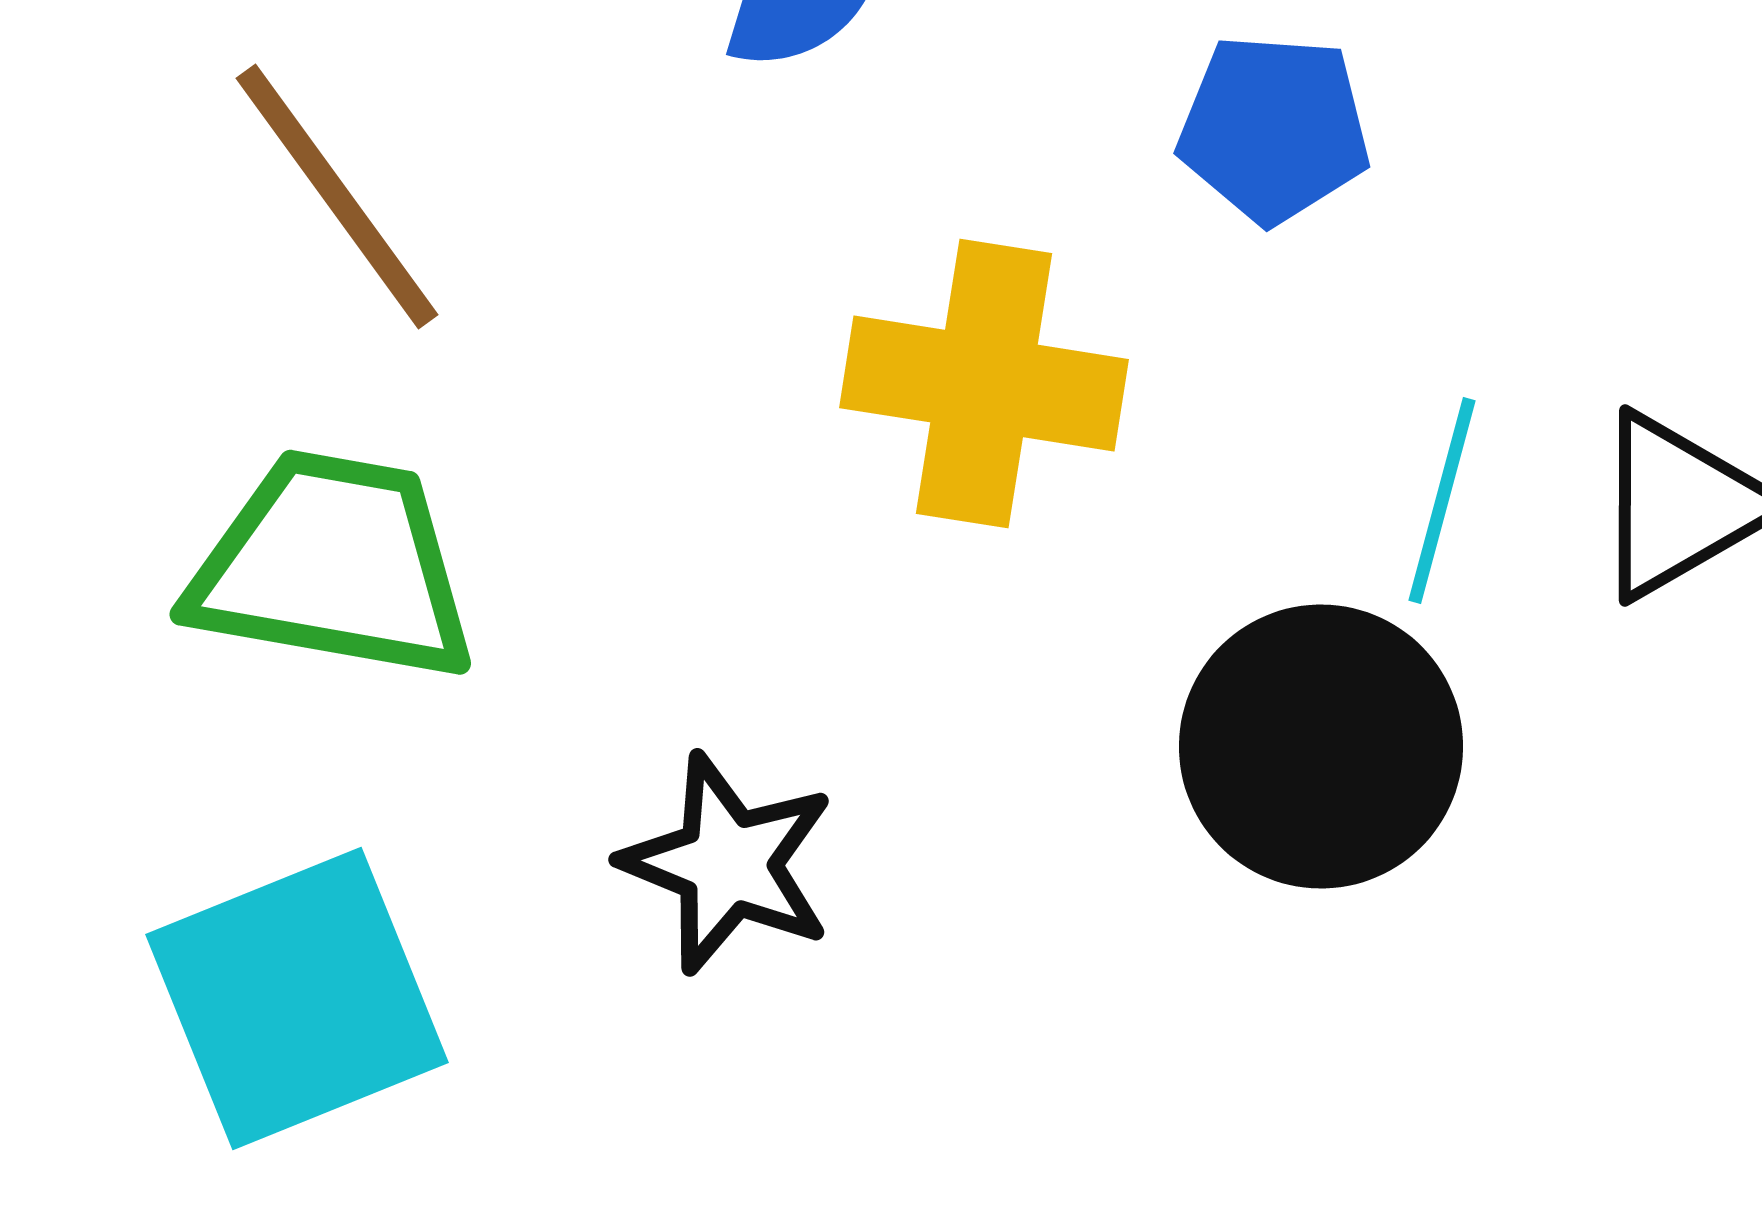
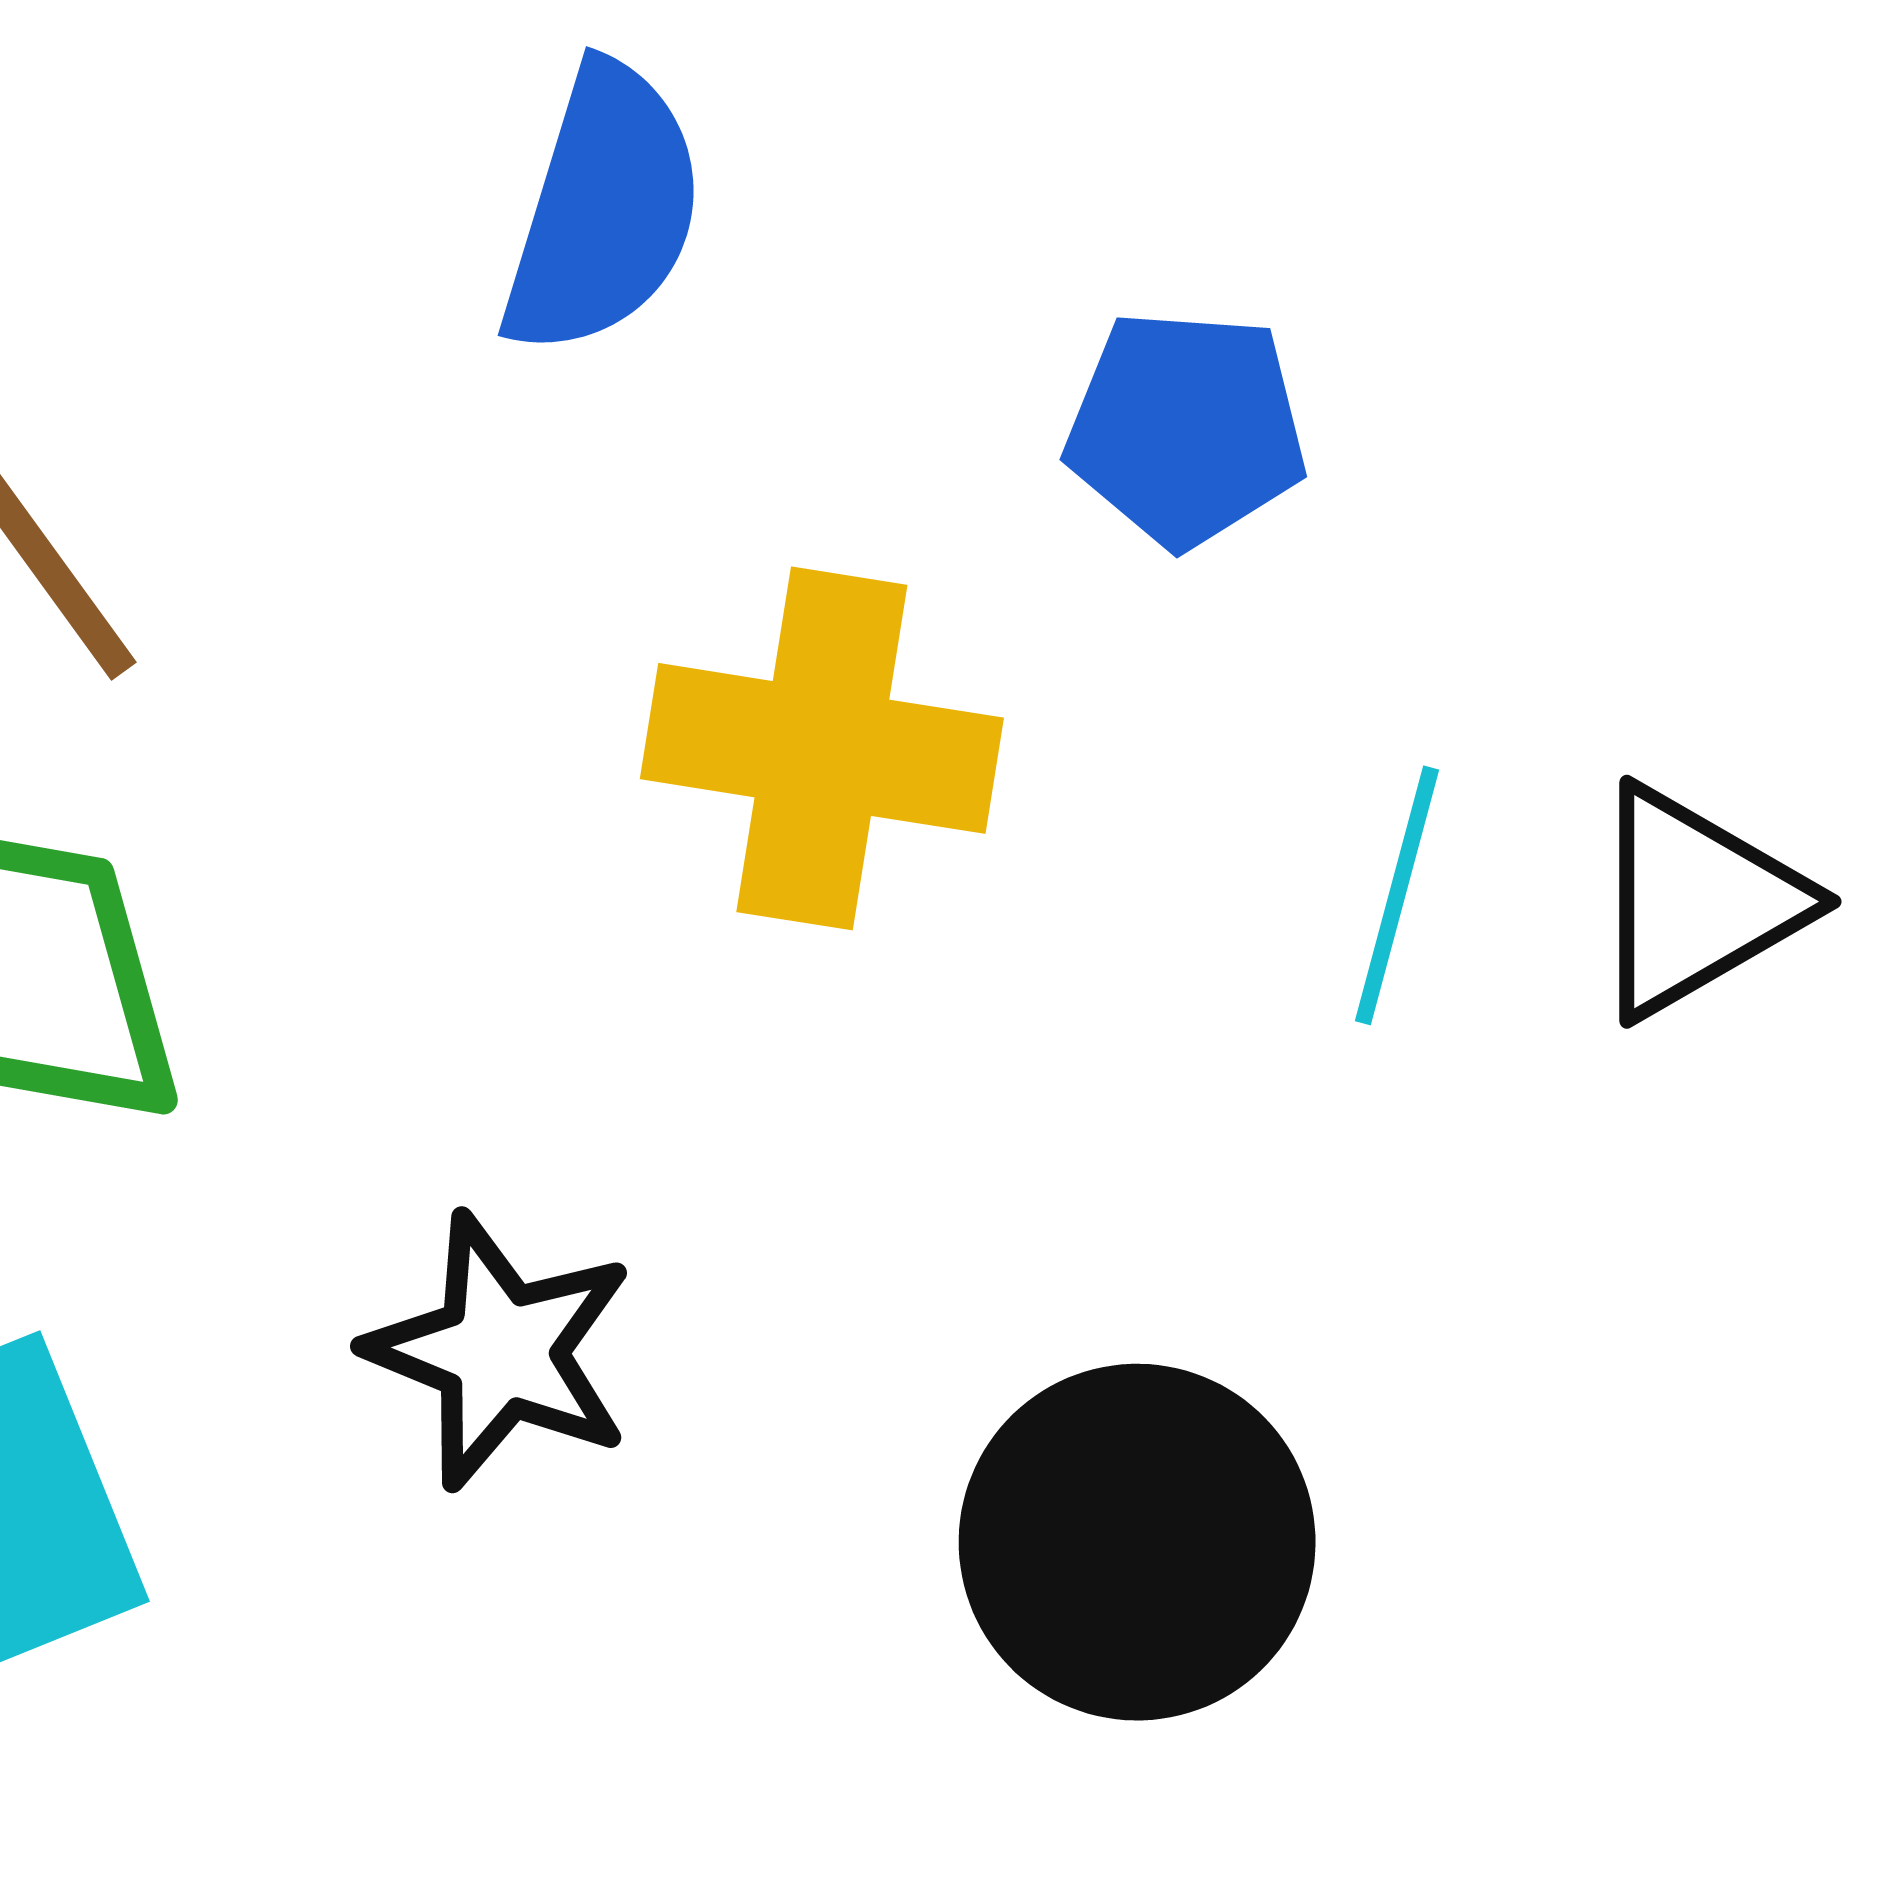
black circle: (1321, 747) -> (1137, 1542), moved

